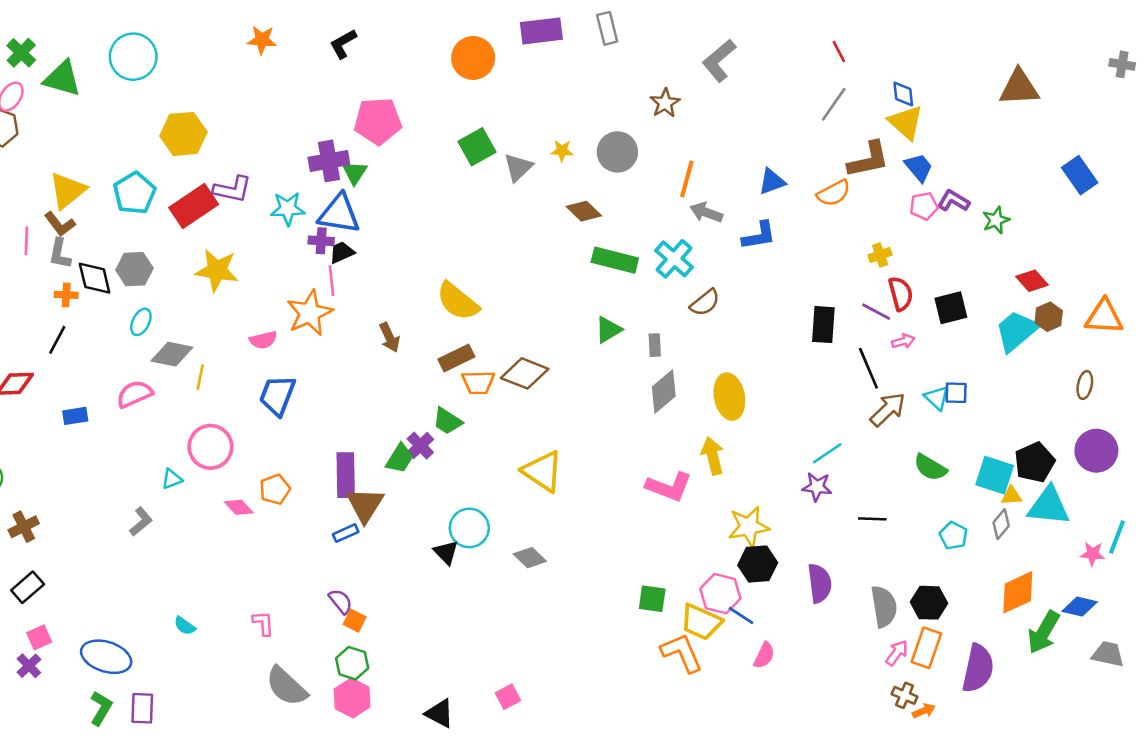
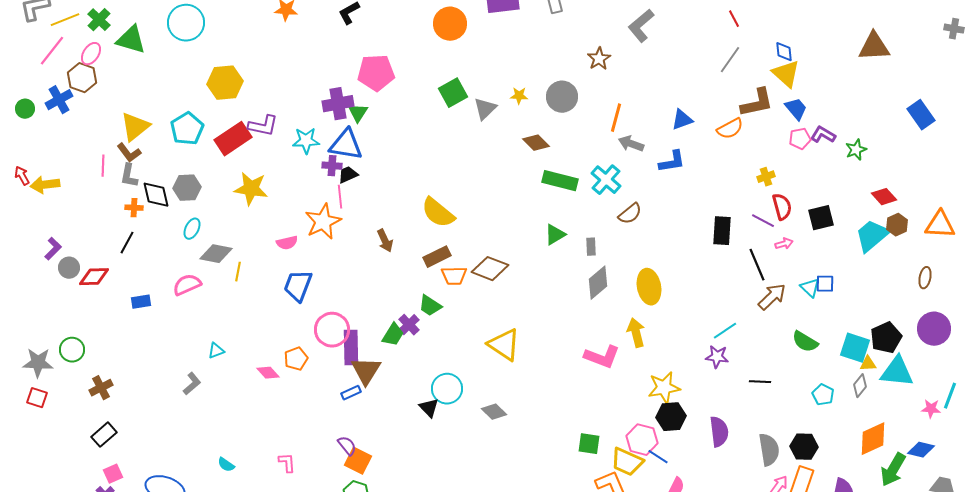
pink circle: (210, 447) -> (332, 330), moved
orange square: (355, 621) -> (358, 461), size x1.5

